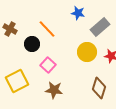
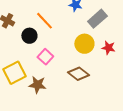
brown diamond: (99, 88) -> (78, 74), moved, turned -70
brown star: (54, 90) -> (37, 85), moved

